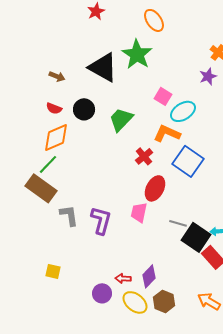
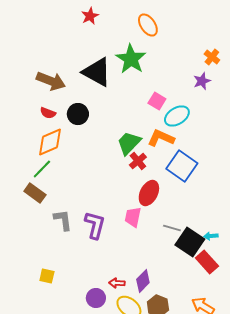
brown arrow: (57, 76) -> (51, 81), size x1.8
green trapezoid: (121, 119) -> (129, 143), moved
brown rectangle: (41, 188) -> (35, 193), size x0.7

